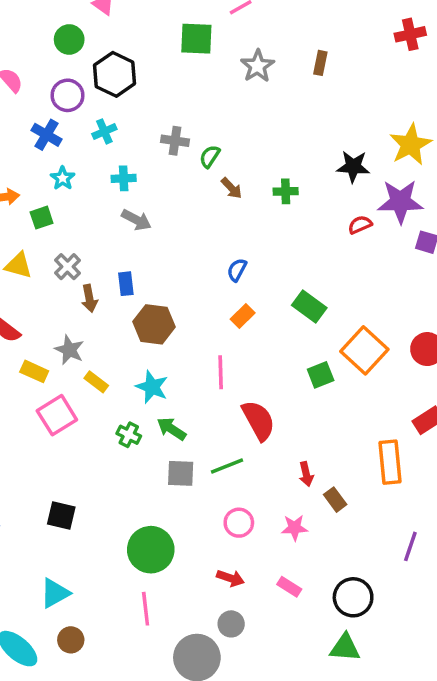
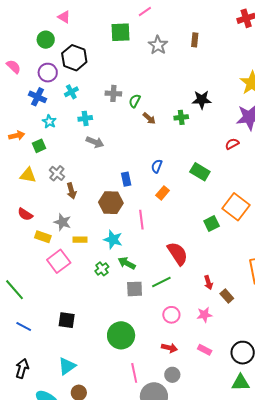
black star: (353, 167) -> (202, 100), moved
red semicircle: (360, 225) -> (232, 144), moved
blue rectangle: (126, 284) -> (126, 179), moved
green rectangle: (309, 306) -> (200, 172), moved
pink line: (221, 372) -> (141, 220), moved
yellow rectangle: (96, 382) -> (80, 240), turned -32
green cross: (129, 435) -> (102, 269), turned 32
pink line: (146, 609) -> (134, 373), moved

